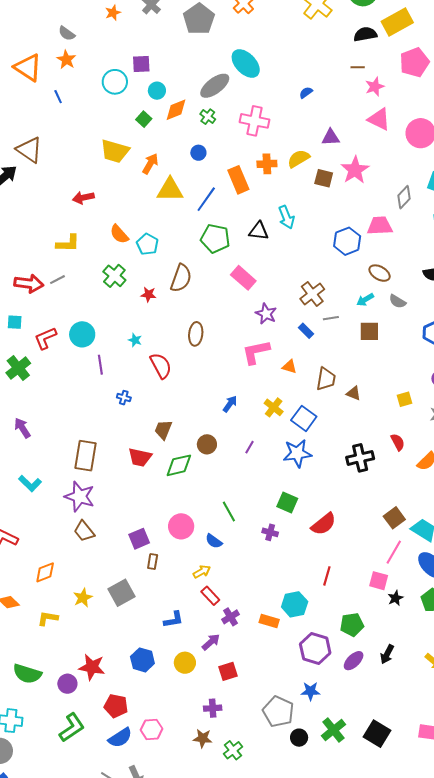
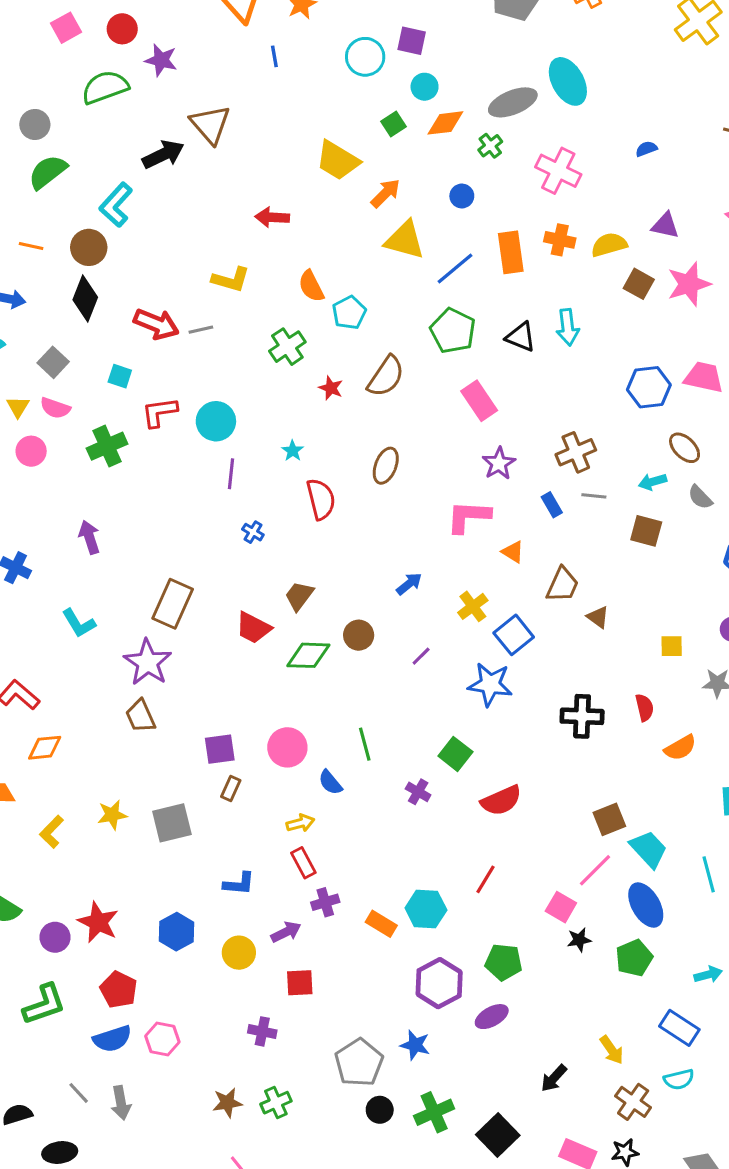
orange diamond: (45, 572) -> (45, 748), moved
yellow L-shape: (48, 618) -> (52, 832), turned -70
black arrow: (387, 654) -> (554, 1078), moved
brown star: (203, 738) -> (227, 1103), moved, turned -30

